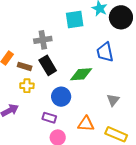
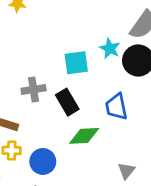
black rectangle: (48, 65) -> (67, 102), moved
blue circle: (61, 97) -> (43, 161), moved

